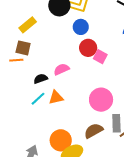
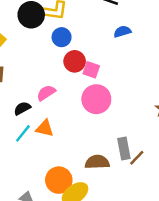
orange triangle: (56, 97) -> (45, 128), turned 35
pink circle: (101, 100) -> (96, 99), moved
brown semicircle: (94, 131) -> (97, 162), turned 36

